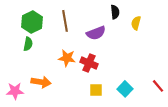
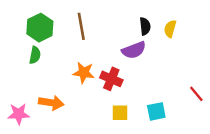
black semicircle: (115, 12) -> (145, 26), moved
purple semicircle: (96, 33) -> (134, 50), moved
red line: (158, 86) -> (196, 94), moved
cyan square: (125, 89) -> (156, 111), turned 35

